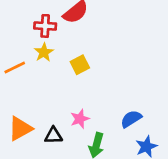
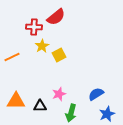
yellow star: (44, 52) -> (42, 46), moved
orange triangle: (20, 129) -> (16, 101), turned 30

